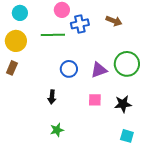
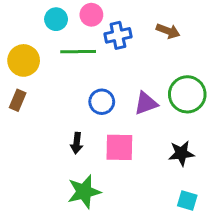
cyan circle: (20, 13) -> (56, 19), moved
pink square: (95, 100) -> (119, 147), moved, size x1.5
green star: (57, 130) -> (84, 192), size x1.6

